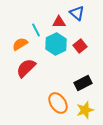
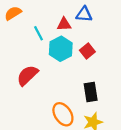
blue triangle: (77, 13) -> (84, 14), turned -35
orange semicircle: (20, 44) -> (13, 13), moved
black rectangle: (83, 83) -> (91, 92), turned -72

